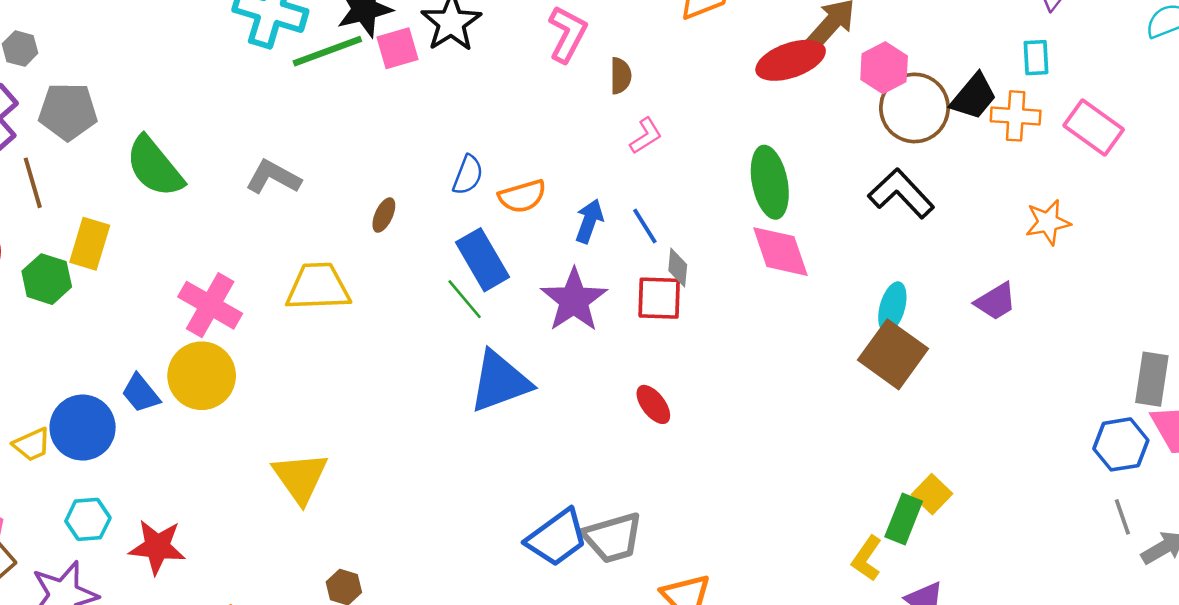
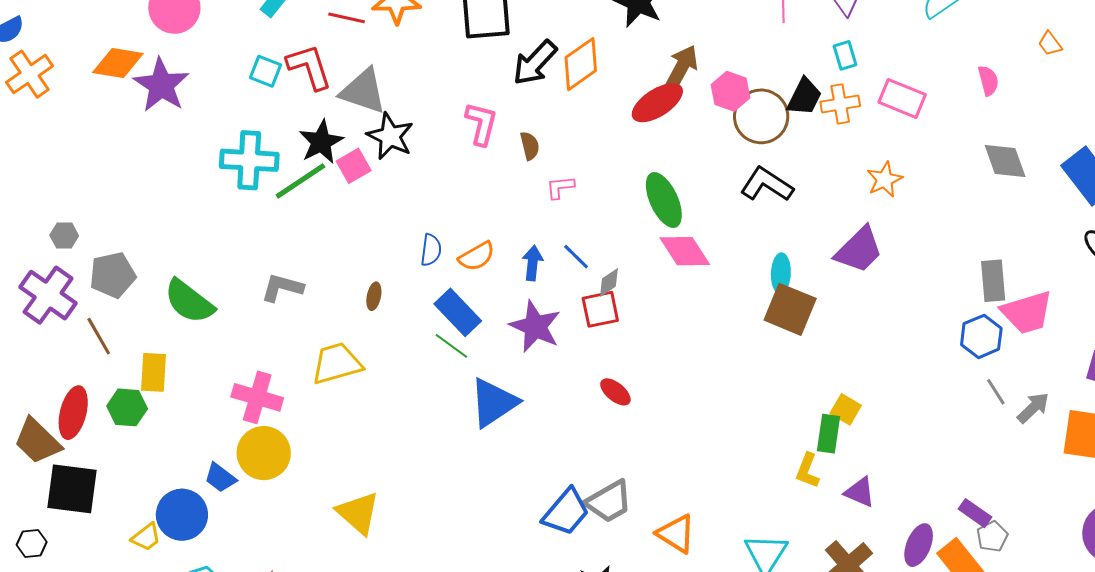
pink L-shape: (646, 136) -> (560, 187), turned -140
gray diamond: (678, 268) -> (609, 282), turned 64
purple trapezoid: (996, 301) -> (859, 250), size x1.5

